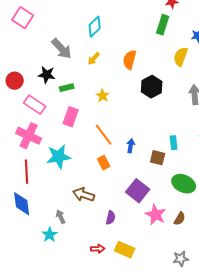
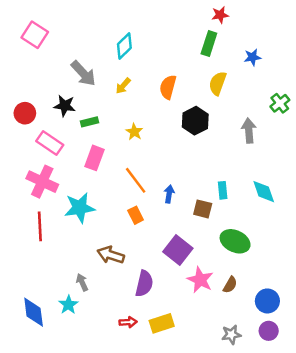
yellow semicircle: (181, 57) -> (218, 83), moved
blue diamond: (22, 204) -> (34, 312), moved
purple semicircle: (111, 218) -> (144, 284), size x1.5
yellow rectangle: (125, 250) -> (162, 323), turned -42

